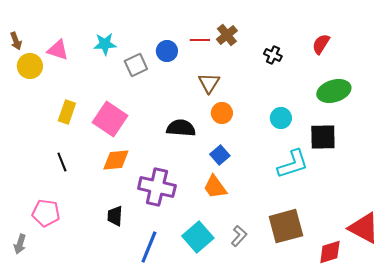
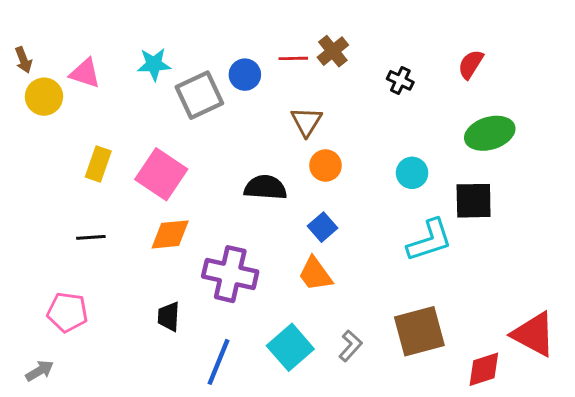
gray square: (136, 65) -> (199, 95), size x1.4
black line: (62, 162) -> (91, 237), turned -72
gray arrow: (20, 244) -> (40, 371), moved, turned -138

